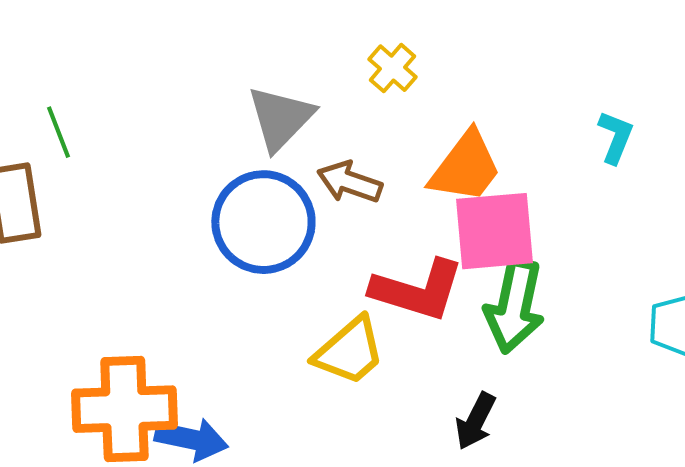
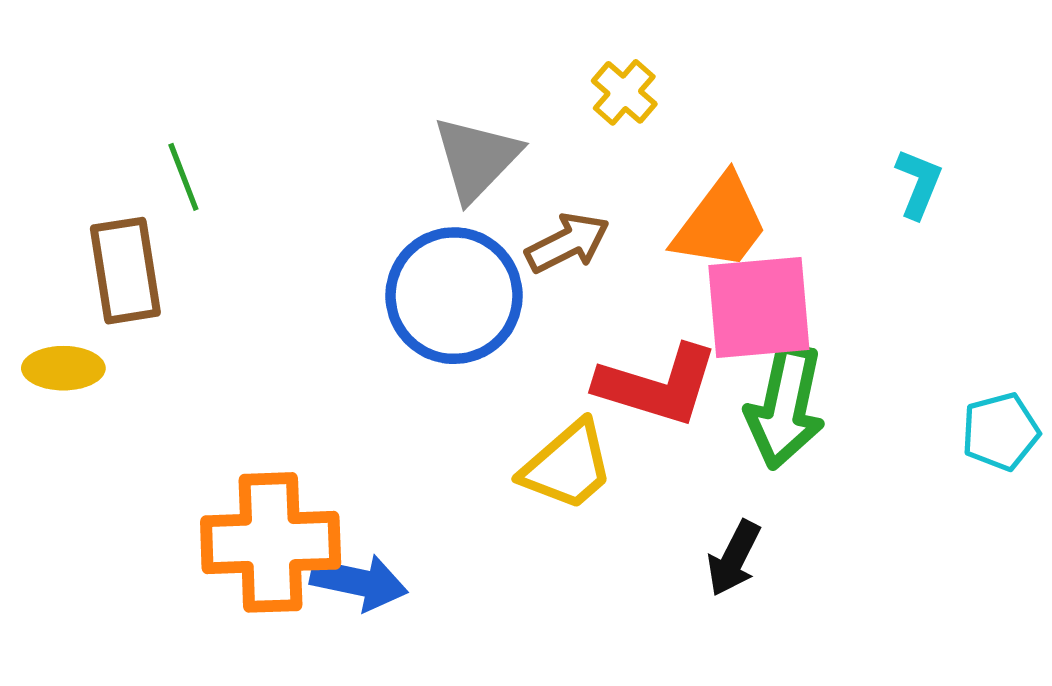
brown arrow: (349, 182) -> (568, 243), turned 134

